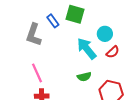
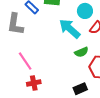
green semicircle: (84, 77) -> (81, 52), moved

